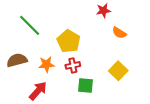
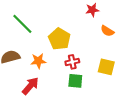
red cross: (73, 65) -> (72, 62), moved
yellow square: (118, 71) -> (106, 67), turned -30

